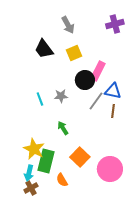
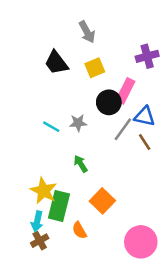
purple cross: (115, 24) -> (147, 56), moved
cyan line: (40, 99) -> (51, 127), turned -40
brown line: (113, 111) -> (145, 142), turned -40
pink circle: (110, 169) -> (141, 242), moved

